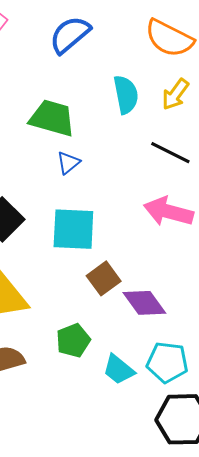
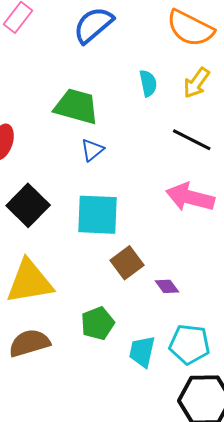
cyan semicircle: (126, 95) -> (148, 83), size x0.7
purple diamond: (144, 303) -> (167, 286), size x0.6
cyan trapezoid: (119, 370) -> (142, 352), turned 64

